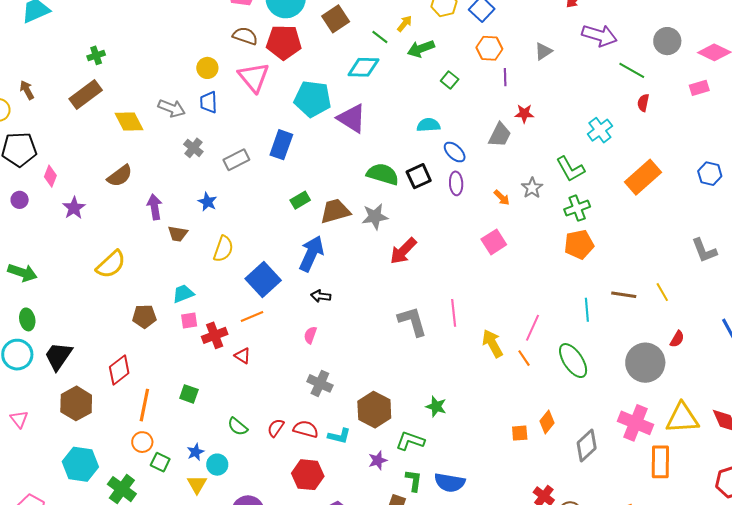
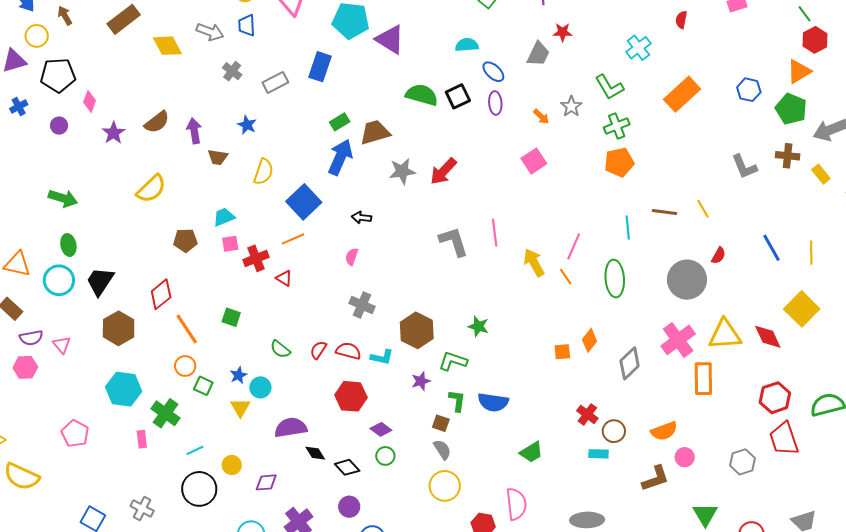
brown semicircle: (120, 176) -> (157, 122), moved
gray star: (375, 217) -> (402, 171), moved
blue arrow: (311, 254) -> (340, 157), moved
green ellipse: (573, 361) -> (615, 279), turned 30
orange line: (144, 405) -> (187, 329), turned -44
pink cross: (636, 423) -> (678, 340), turned 32

